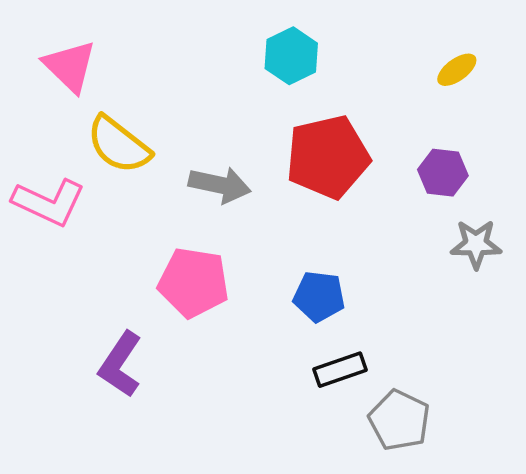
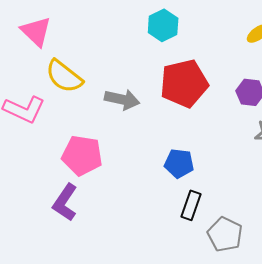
pink pentagon: (194, 282) -> (82, 155), moved
black rectangle: (340, 370) -> (191, 205), turned -52

